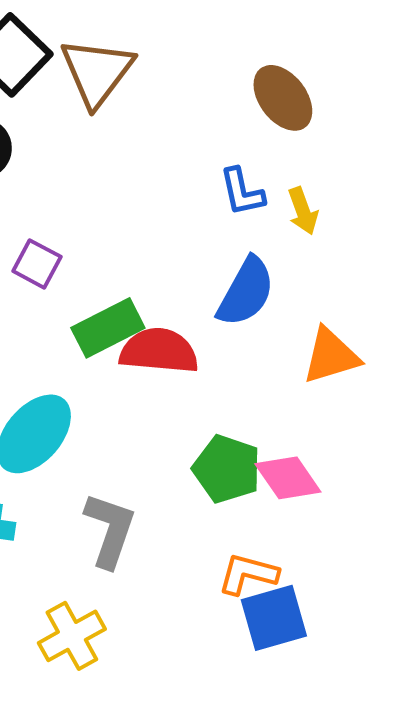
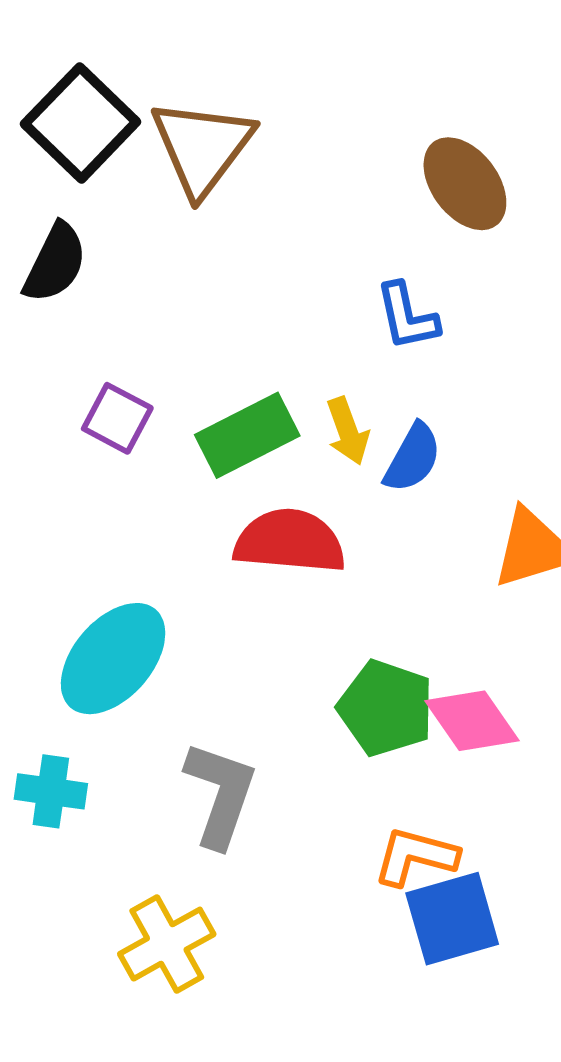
yellow arrow: (303, 211) -> (348, 431), moved
blue semicircle: (246, 292) -> (413, 458), size x0.7
green rectangle: (108, 328) -> (247, 435), moved

